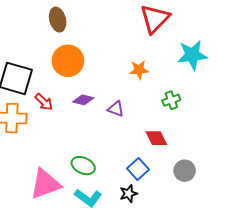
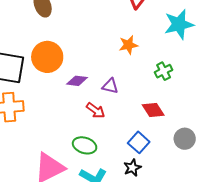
orange circle: (68, 61) -> (47, 57), moved
red arrow: (44, 102) -> (96, 110), moved

